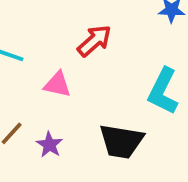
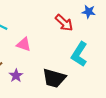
red arrow: (94, 41) -> (64, 23), moved, turned 78

